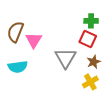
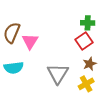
red square: (88, 39) -> (84, 41), turned 30
gray triangle: (65, 58) -> (58, 74), moved

